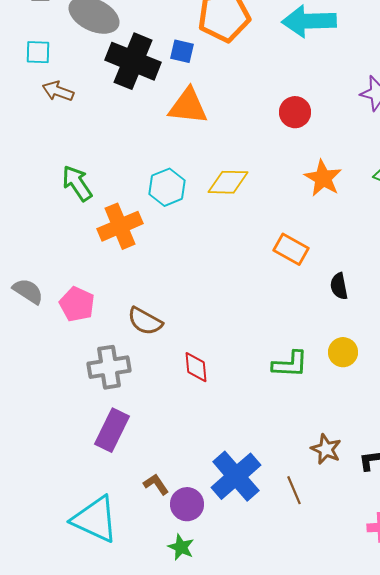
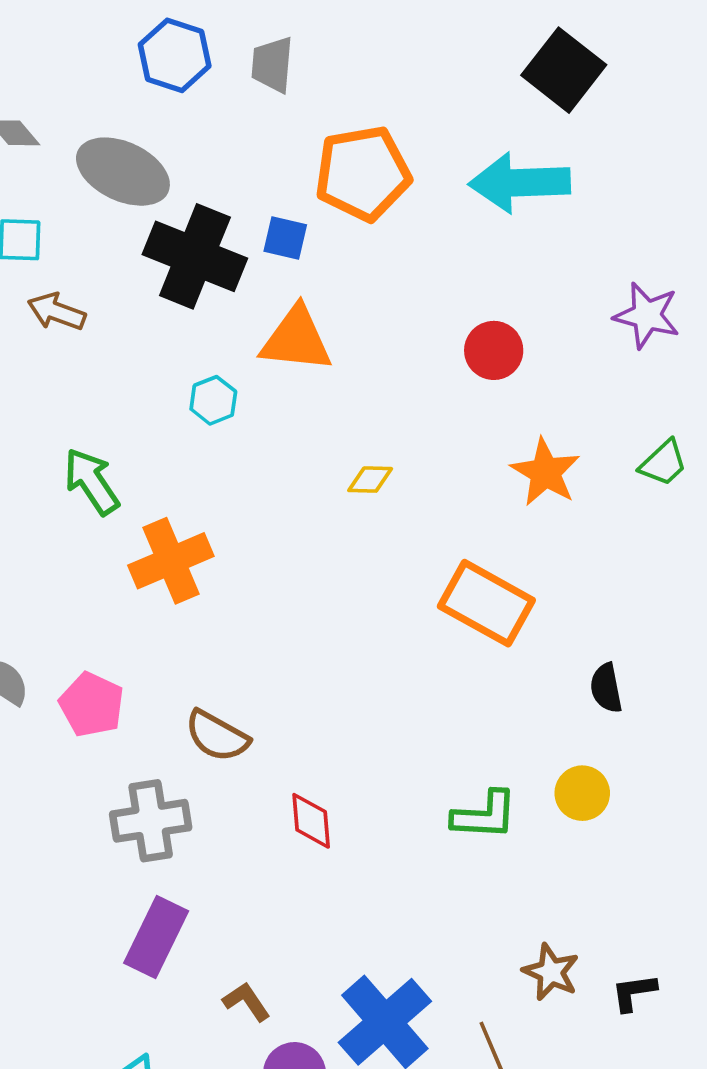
yellow diamond: (228, 182) -> (370, 480), size x0.6
cyan hexagon: (167, 187) -> (213, 400), moved, size x0.7
orange rectangle: (291, 249) -> (486, 603), size x1.4
black semicircle: (339, 286) -> (606, 688), moved
brown L-shape: (156, 484) -> (247, 1002), moved

